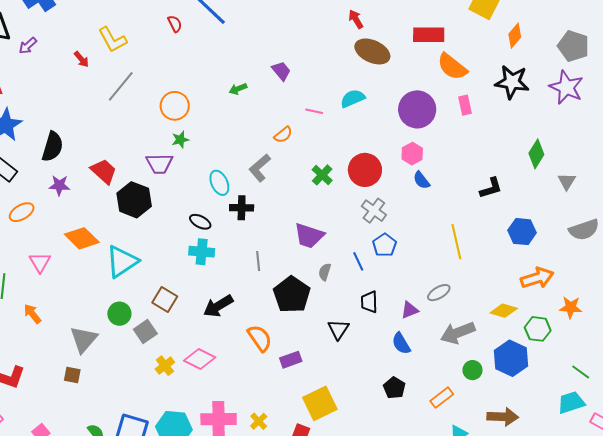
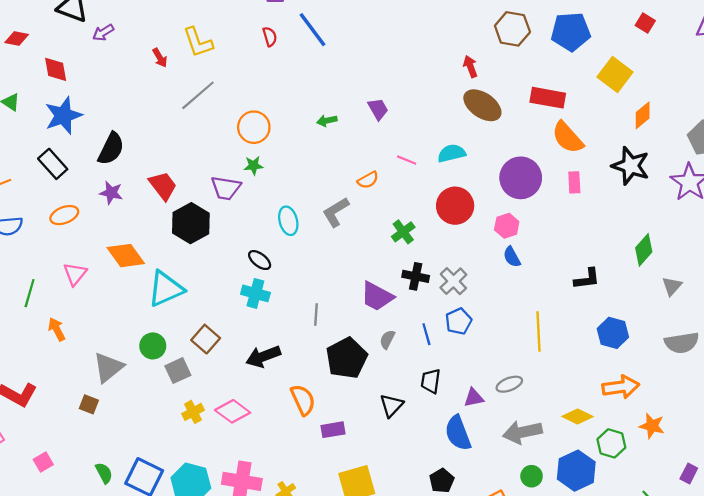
red circle: (365, 170) -> (455, 206), moved
black cross: (242, 208) -> (416, 276), moved
blue semicircle: (401, 343) -> (458, 433), size x1.4

